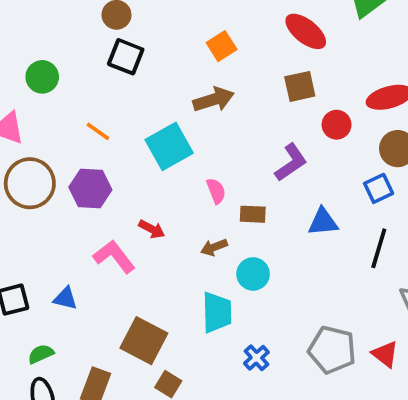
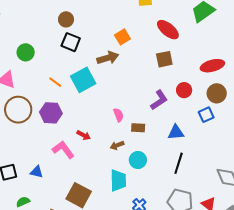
brown arrow: (214, 100) -> (108, 58), moved
red circle: (337, 125) -> (184, 90), moved
cyan square: (169, 146) -> (83, 80), moved
black line: (379, 248) -> (179, 163), moved

